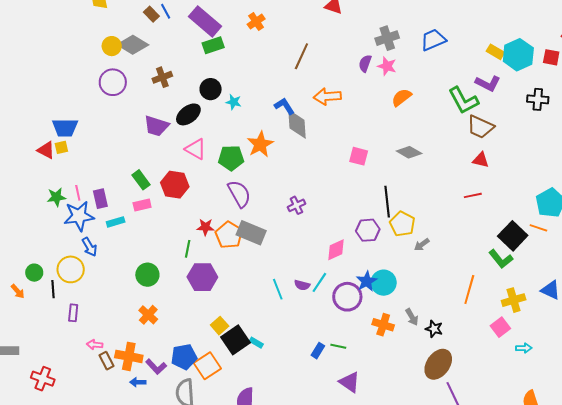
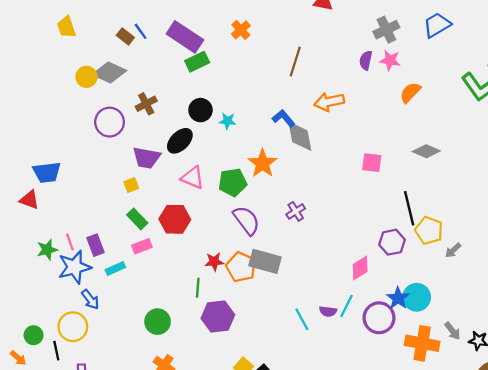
purple circle: (113, 82) -> (110, 122), moved
yellow square: (61, 147) -> (131, 185), moved
purple cross: (296, 205) -> (296, 211), moved
orange cross: (383, 325) -> (422, 343), size x1.4

